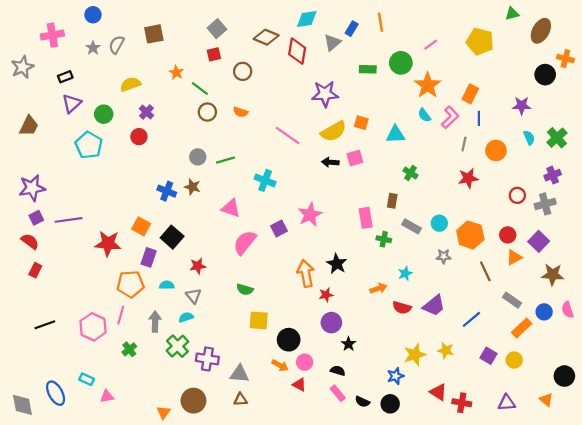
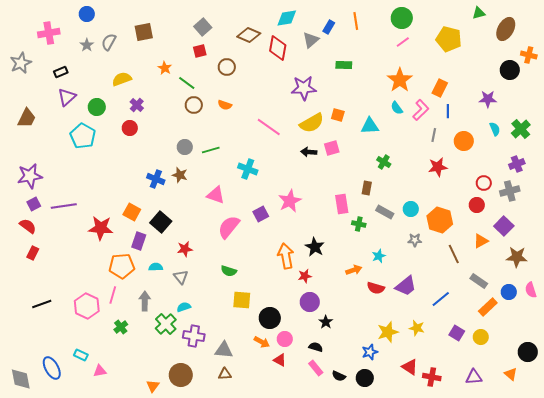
green circle: (401, 63) -> (402, 18), moved
red circle: (508, 235) -> (477, 205), moved
cyan semicircle: (186, 317) -> (184, 307), moved

